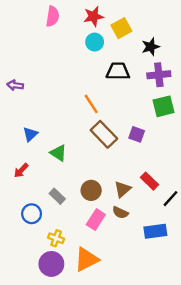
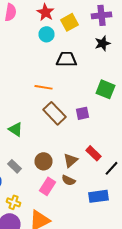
red star: (93, 16) -> (46, 12), turned -30
black star: (151, 47) -> (102, 43), moved
purple cross: (159, 75) -> (102, 15), moved
orange line: (91, 104) -> (44, 87), turned -48
green square: (164, 106) -> (106, 89), turned 36
purple square: (137, 134) -> (82, 113), turned -32

